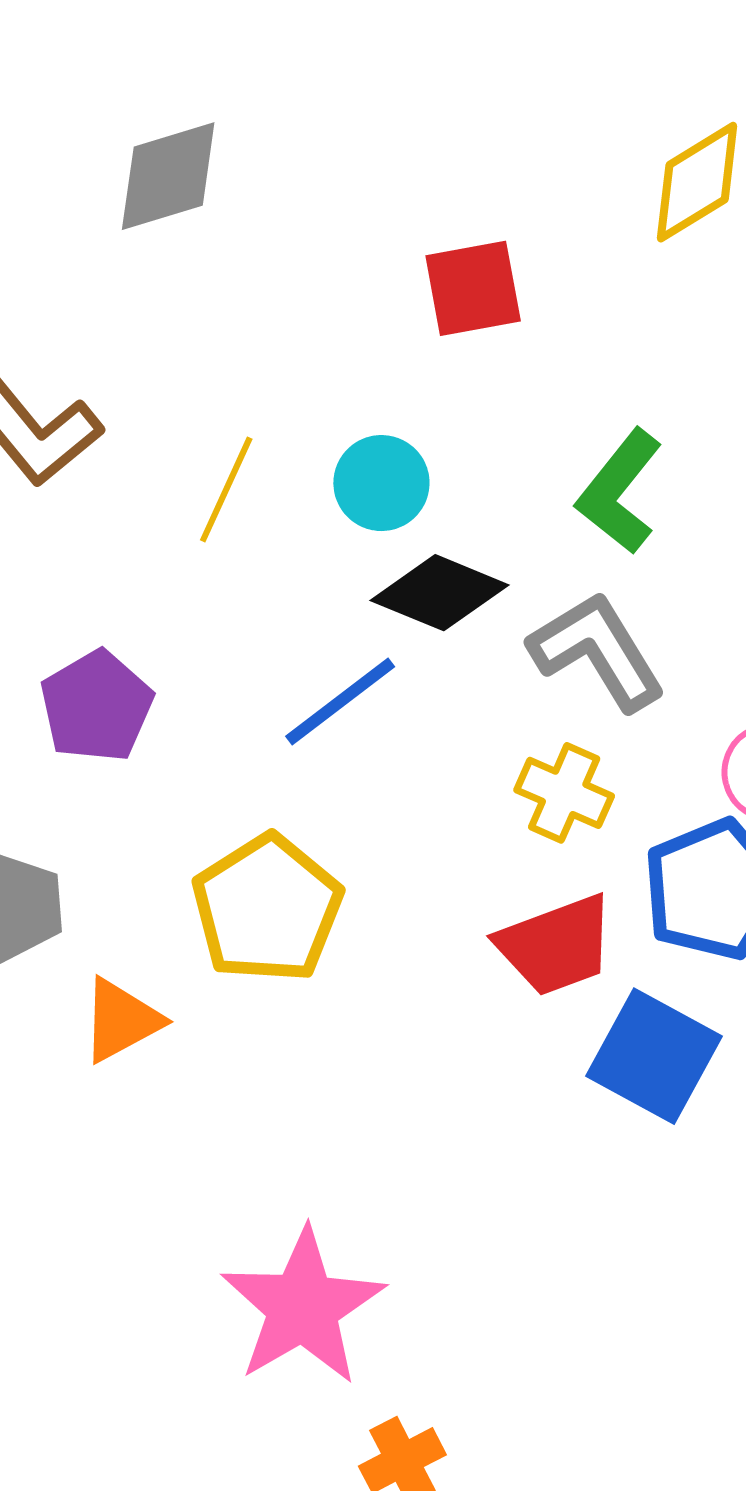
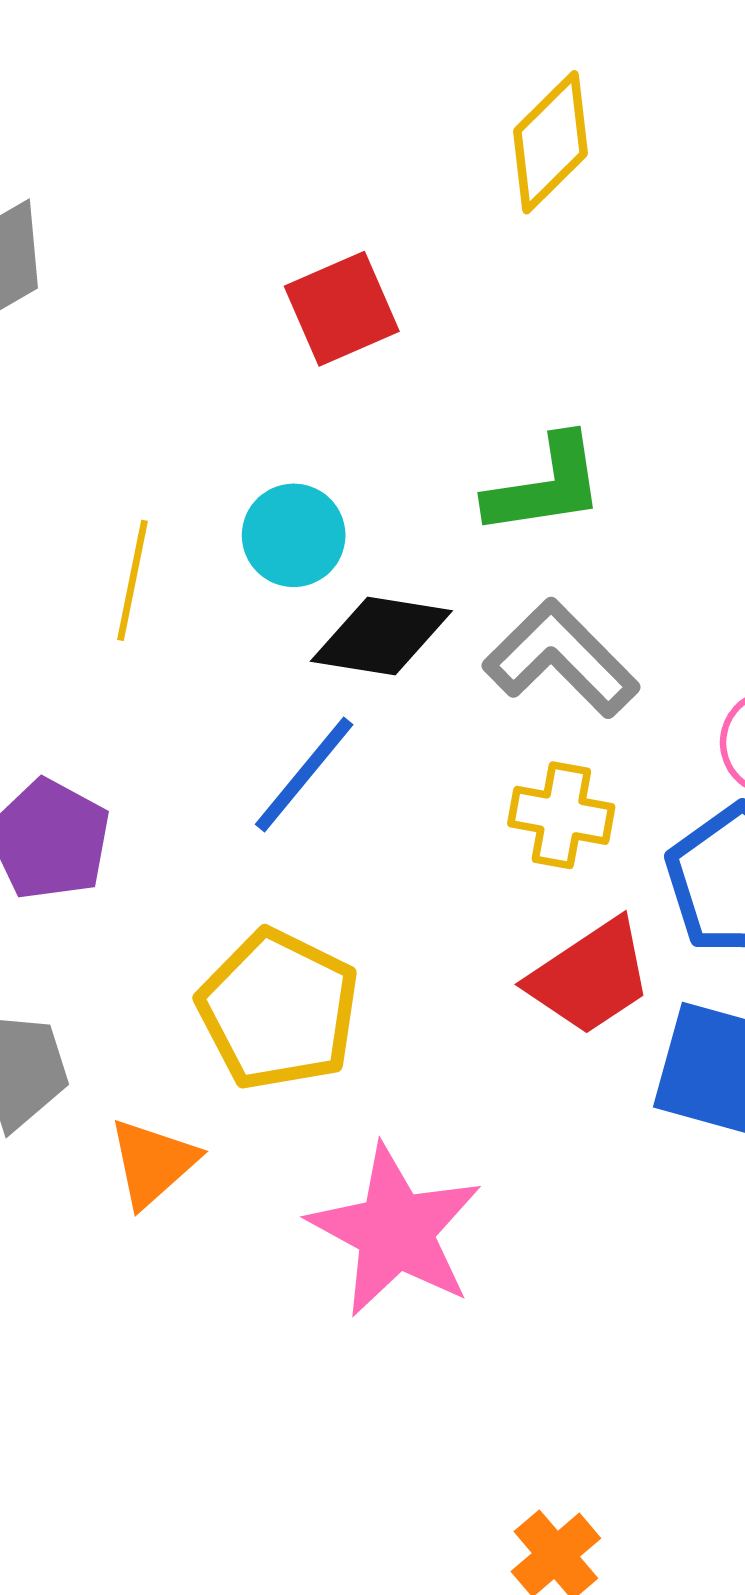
green L-shape: (619, 492) -> (545, 486), turned -124
pink star: (303, 1307) -> (395, 1231), moved

